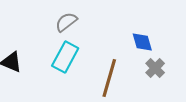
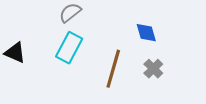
gray cross: (155, 68) -> (153, 69), moved

